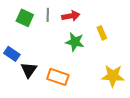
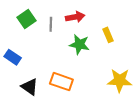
gray line: (48, 15) -> (51, 24), moved
green square: (25, 18) -> (26, 19), turned 30
black triangle: (29, 70) -> (30, 87), moved, turned -30

